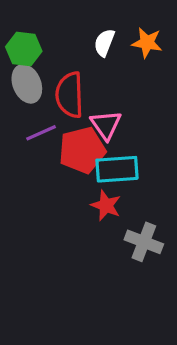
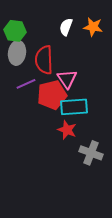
gray ellipse: (27, 84) -> (17, 53), turned 30

